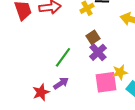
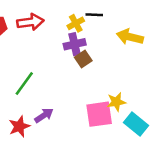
purple cross: (98, 52) -> (75, 44), moved, turned 30
green line: (63, 57) -> (24, 83), moved

